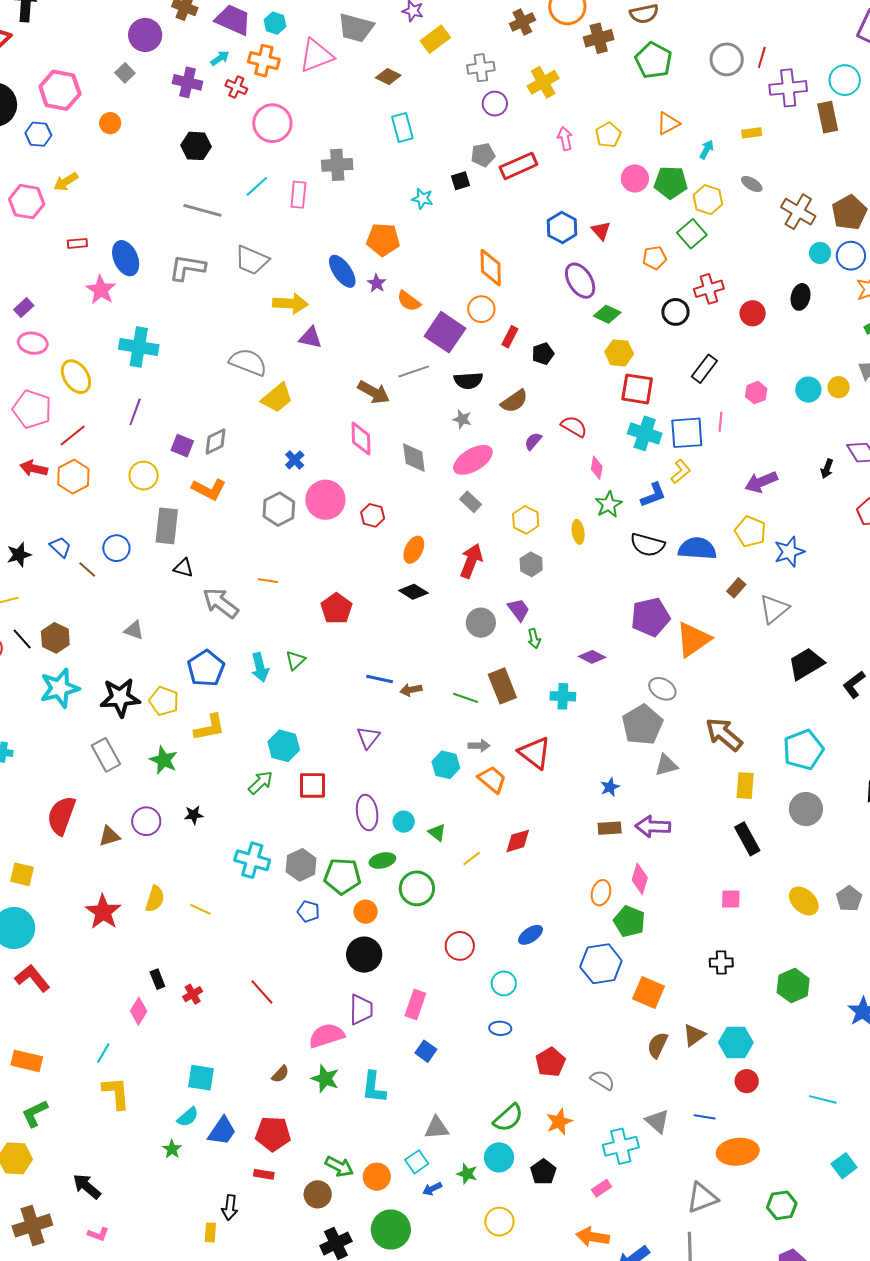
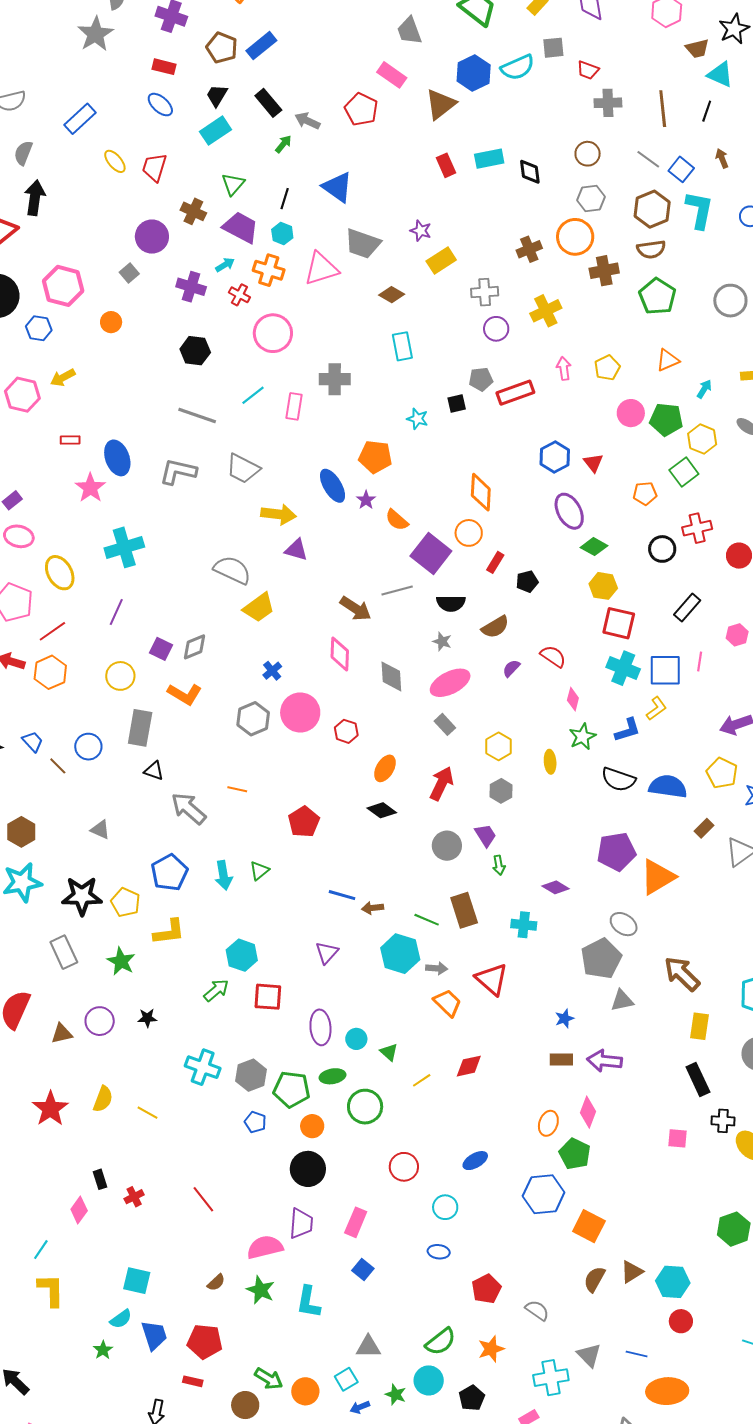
cyan cross: (139, 347) -> (124, 547), turned -30
cyan hexagon: (446, 765) -> (400, 954), moved, size x1.4
black cross: (721, 963) -> (723, 1121), moved
blue trapezoid: (222, 1131) -> (154, 1335), turned -56

